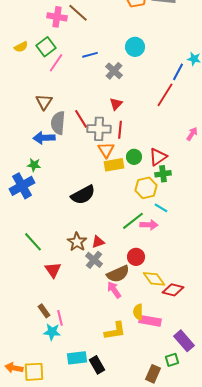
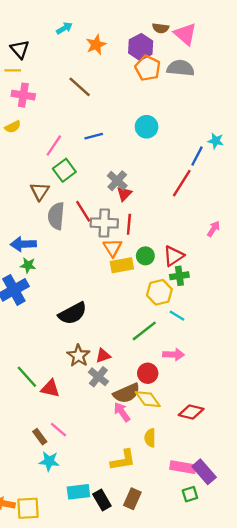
pink cross: (57, 17) -> (23, 95), moved
green square: (46, 47) -> (64, 170), moved
gray cross: (114, 71) -> (117, 181), moved
blue arrow: (44, 138) -> (23, 244), moved
black semicircle: (83, 195) -> (73, 313), moved
pink arrow: (149, 225) -> (174, 354), moved
green line: (33, 242) -> (27, 377), moved
red triangle: (53, 270) -> (50, 388), turned -42
yellow diamond: (154, 279) -> (148, 399), moved
pink line: (60, 318) -> (59, 430), moved, turned -35
pink rectangle: (150, 321) -> (183, 467), moved
brown rectangle: (153, 374) -> (132, 499), moved

